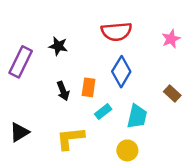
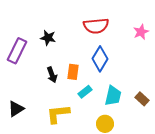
brown rectangle: (172, 93) -> (142, 99), moved

